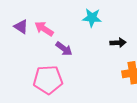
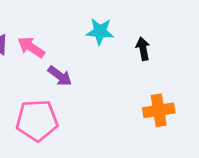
black arrow: (118, 43) -> (143, 49), moved, turned -98

